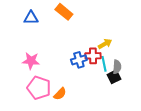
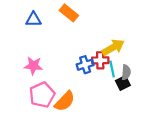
yellow arrow: (105, 44) -> (113, 47), size x1.5
pink pentagon: (39, 88) -> (42, 95), turned 30
orange semicircle: (60, 94) -> (65, 101), size x1.5

